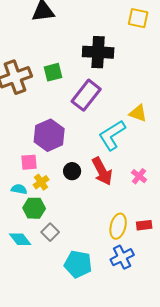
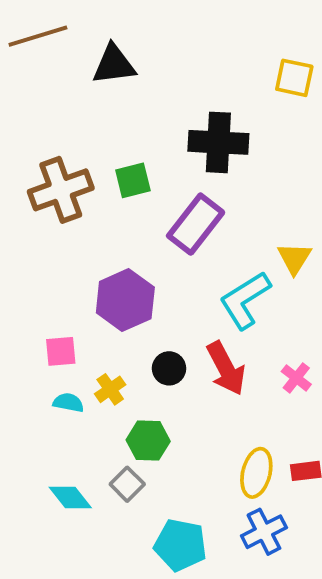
yellow triangle: (138, 113) -> (294, 258), turned 42
pink square: (29, 162) -> (61, 351), moved
green hexagon: (34, 208) -> (148, 441), moved

